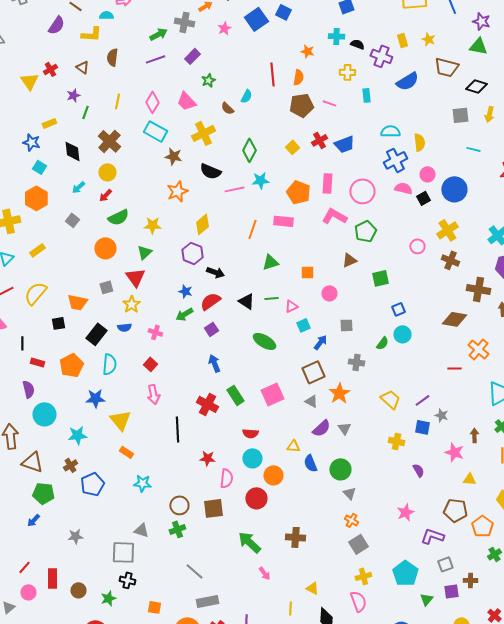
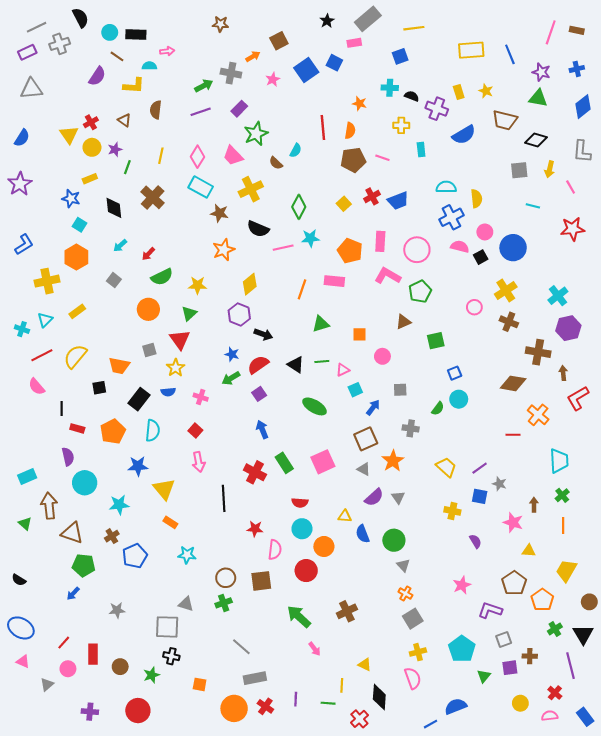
green star: (208, 80) -> (256, 134), size x1.6
yellow circle: (107, 172) -> (92, 147), moved
brown pentagon: (455, 510) -> (514, 583), turned 30
brown cross: (295, 537) -> (347, 611), turned -30

